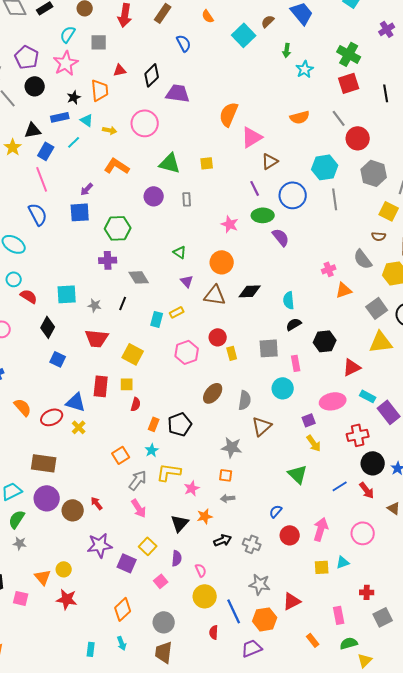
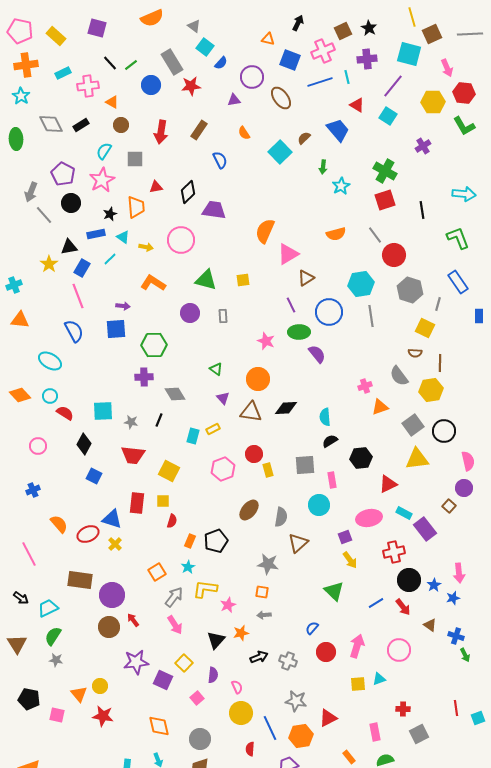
purple arrow: (87, 189) -> (123, 306), turned -128
purple circle: (47, 498) -> (112, 595), moved
orange diamond: (123, 609) -> (159, 726), turned -60

